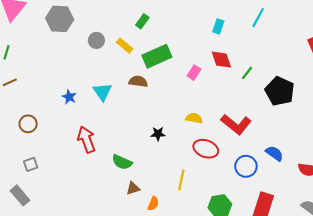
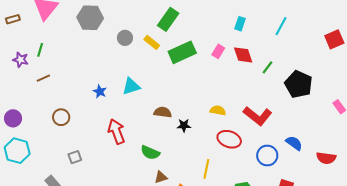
cyan line: (258, 17) -> (281, 26), moved
green rectangle: (142, 21) -> (168, 19), size x1.6
pink rectangle: (194, 73) -> (218, 51), moved
brown semicircle: (138, 81) -> (163, 112), moved
cyan triangle: (102, 92) -> (131, 86), turned 48
gray square: (31, 164) -> (75, 157), moved

